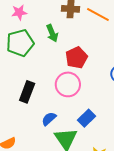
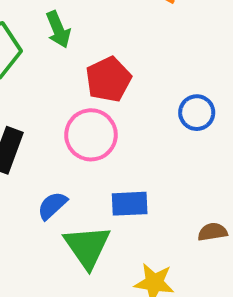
blue rectangle: (87, 118) -> (130, 204), turned 42

